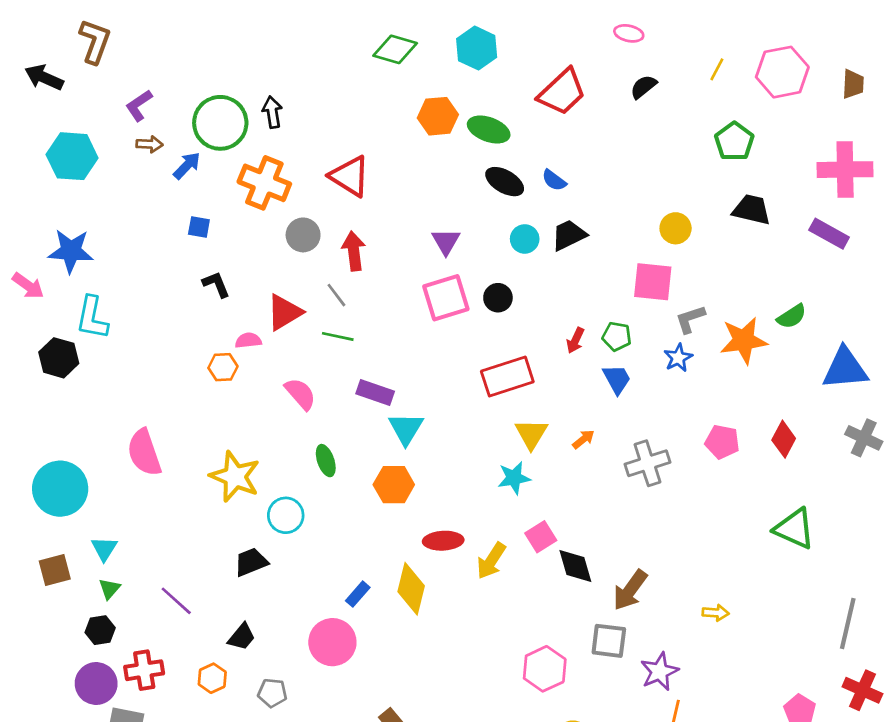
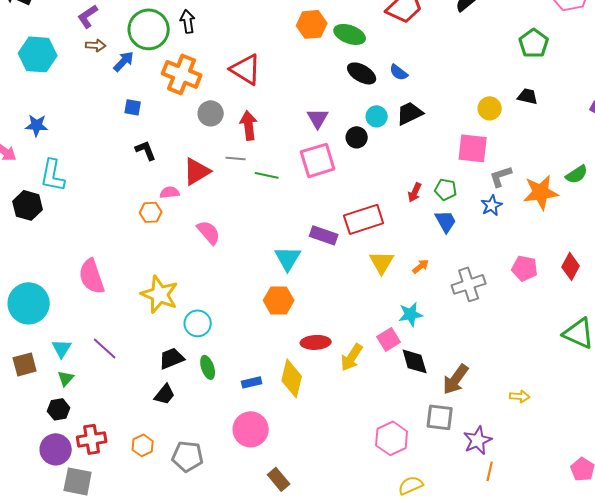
black trapezoid: (752, 210) -> (528, 96), moved, size x0.7
blue star: (71, 251) -> (37, 125), size x0.7
gray line: (336, 295) -> (236, 158), turned -48
black circle: (498, 298) -> (357, 137), moved
green line: (338, 336) -> (267, 175), moved
purple rectangle: (375, 392) -> (324, 235), moved
green ellipse: (326, 461) -> (208, 367), moved
cyan star: (514, 478) -> (411, 314), moved
blue rectangle: (358, 594) -> (252, 382), turned 36
purple line: (176, 601) -> (105, 348), moved
black trapezoid: (242, 637) -> (165, 394), moved
pink circle: (332, 642) -> (251, 429), moved
gray pentagon: (272, 693) -> (188, 456), size x1.4

